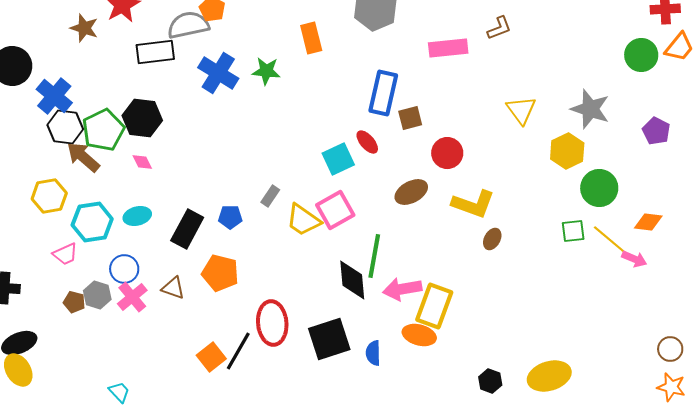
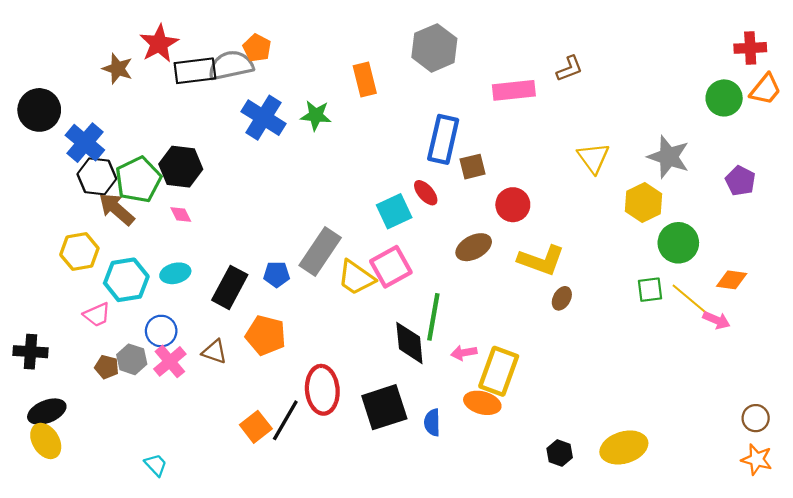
black rectangle: (155, 52) -> (195, 71), moved
gray rectangle: (270, 196) -> (320, 252), size x2.0
pink arrow: (402, 289) -> (464, 353), size x0.6

